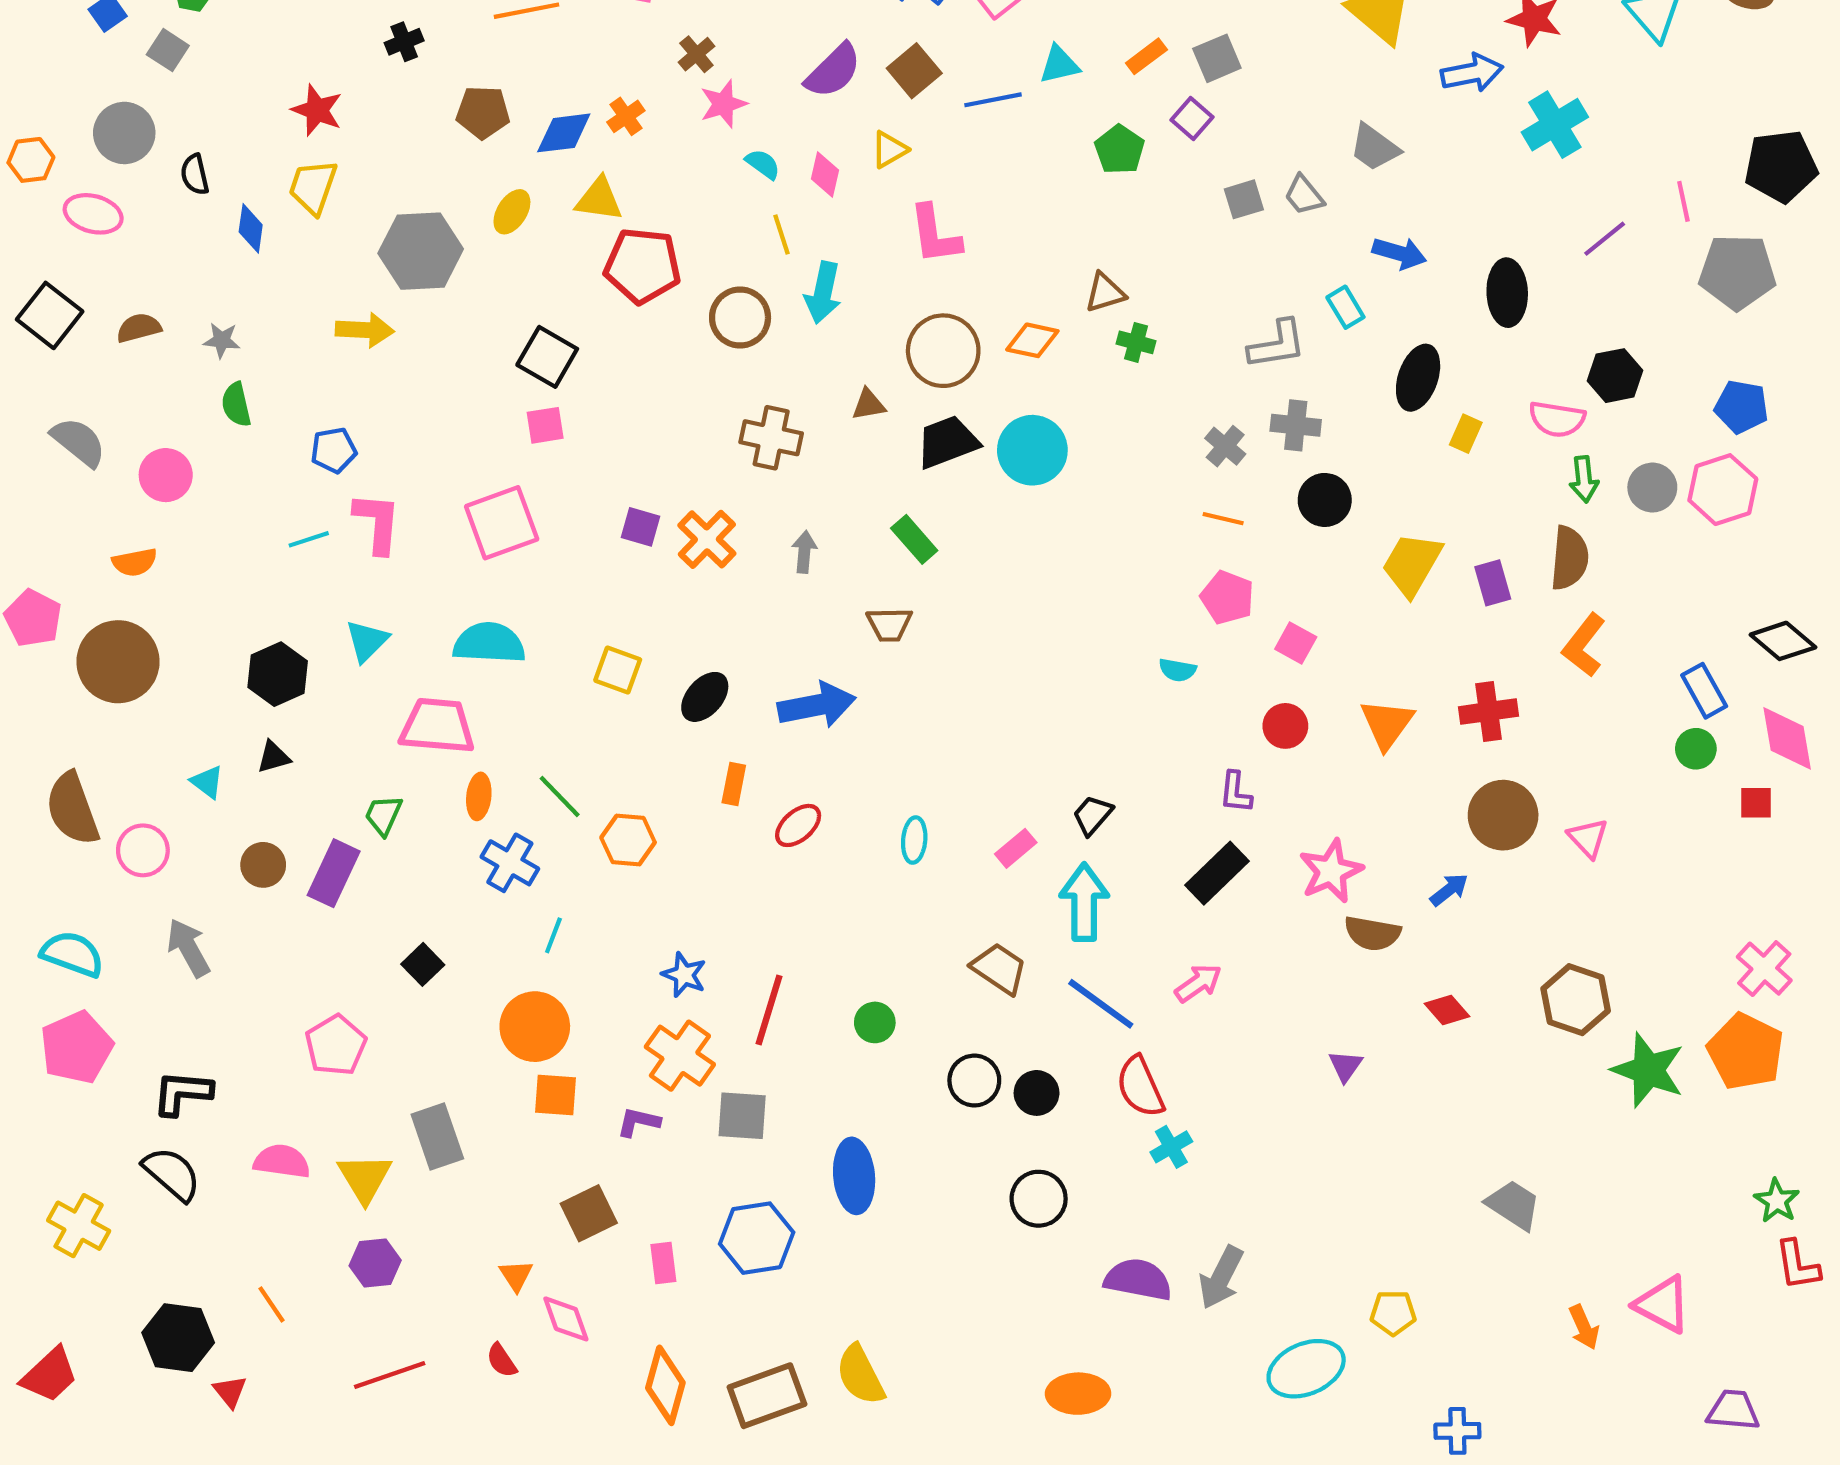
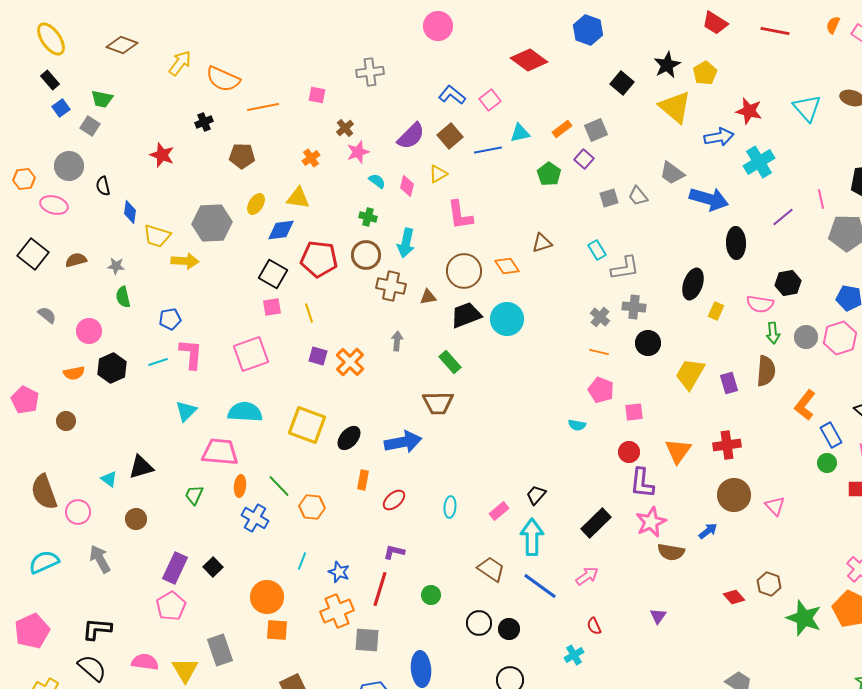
blue diamond: (564, 133) -> (281, 230), moved
yellow trapezoid: (313, 187) -> (157, 236), moved, turned -92
yellow line: (781, 235) -> (309, 313), moved
blue arrow: (1399, 253) -> (709, 199), moved, size x1.5
red pentagon: (643, 266) -> (319, 259), moved
cyan rectangle: (1345, 307) -> (597, 250), moved
orange diamond: (1032, 340) -> (507, 266), turned 45
green cross: (1136, 342) -> (368, 217), moved
brown cross: (771, 438) -> (391, 286), moved
gray semicircle: (79, 442) -> (47, 315), size x0.7
gray arrow: (804, 552) -> (397, 341), moved
brown trapezoid: (889, 624) -> (438, 403), size x1.4
pink square: (1296, 643) -> (634, 412), turned -36
orange L-shape: (1584, 645) -> (805, 405), moved
brown circle: (118, 662) -> (66, 421), size x0.5
yellow square: (618, 670) -> (307, 425), size x1.6
black hexagon: (278, 674) -> (112, 368), moved
black triangle: (274, 757) -> (141, 467), size x1.5
purple L-shape: (1236, 792) -> (642, 483), moved, size x1.5
purple rectangle: (334, 873) -> (175, 568), moved
cyan line: (553, 935) -> (302, 561), moved
cyan semicircle: (72, 954) -> (44, 562), turned -44
brown hexagon: (1576, 1000) -> (769, 584), size x0.7
red diamond: (1447, 1010) -> (734, 597), moved
pink pentagon: (77, 1047) -> (32, 631), moved
orange cross: (680, 1056) -> (337, 611), turned 32
red semicircle: (1140, 1087) -> (594, 626), moved, size x0.6
purple L-shape: (638, 1122) -> (394, 552), moved

